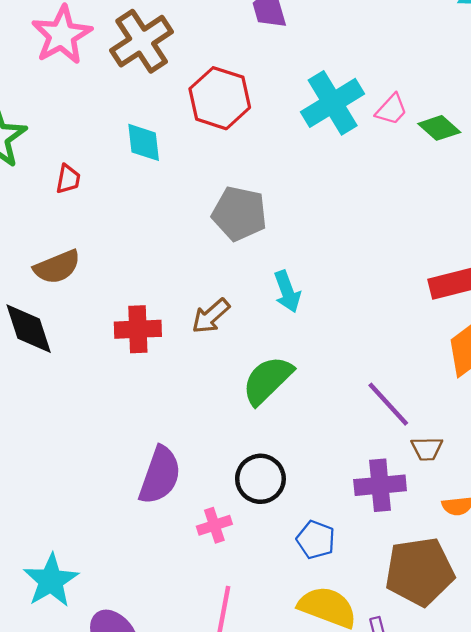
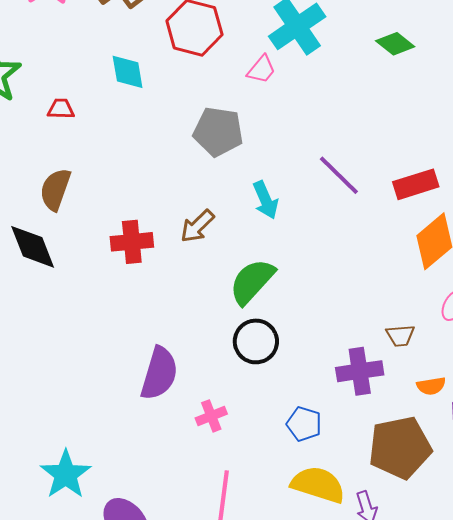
pink trapezoid: (391, 109) -> (261, 69), moved
red trapezoid: (68, 179) -> (61, 109), turned -96
brown semicircle: (57, 267) -> (55, 189), turned 135
purple line: (388, 404) -> (339, 175), moved
black circle: (260, 479) -> (256, 341), moved

